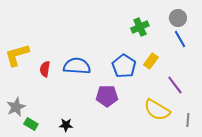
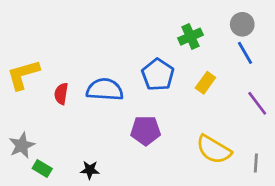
blue pentagon: (124, 66) -> (158, 75), moved
purple line: (175, 85) -> (257, 103), moved

